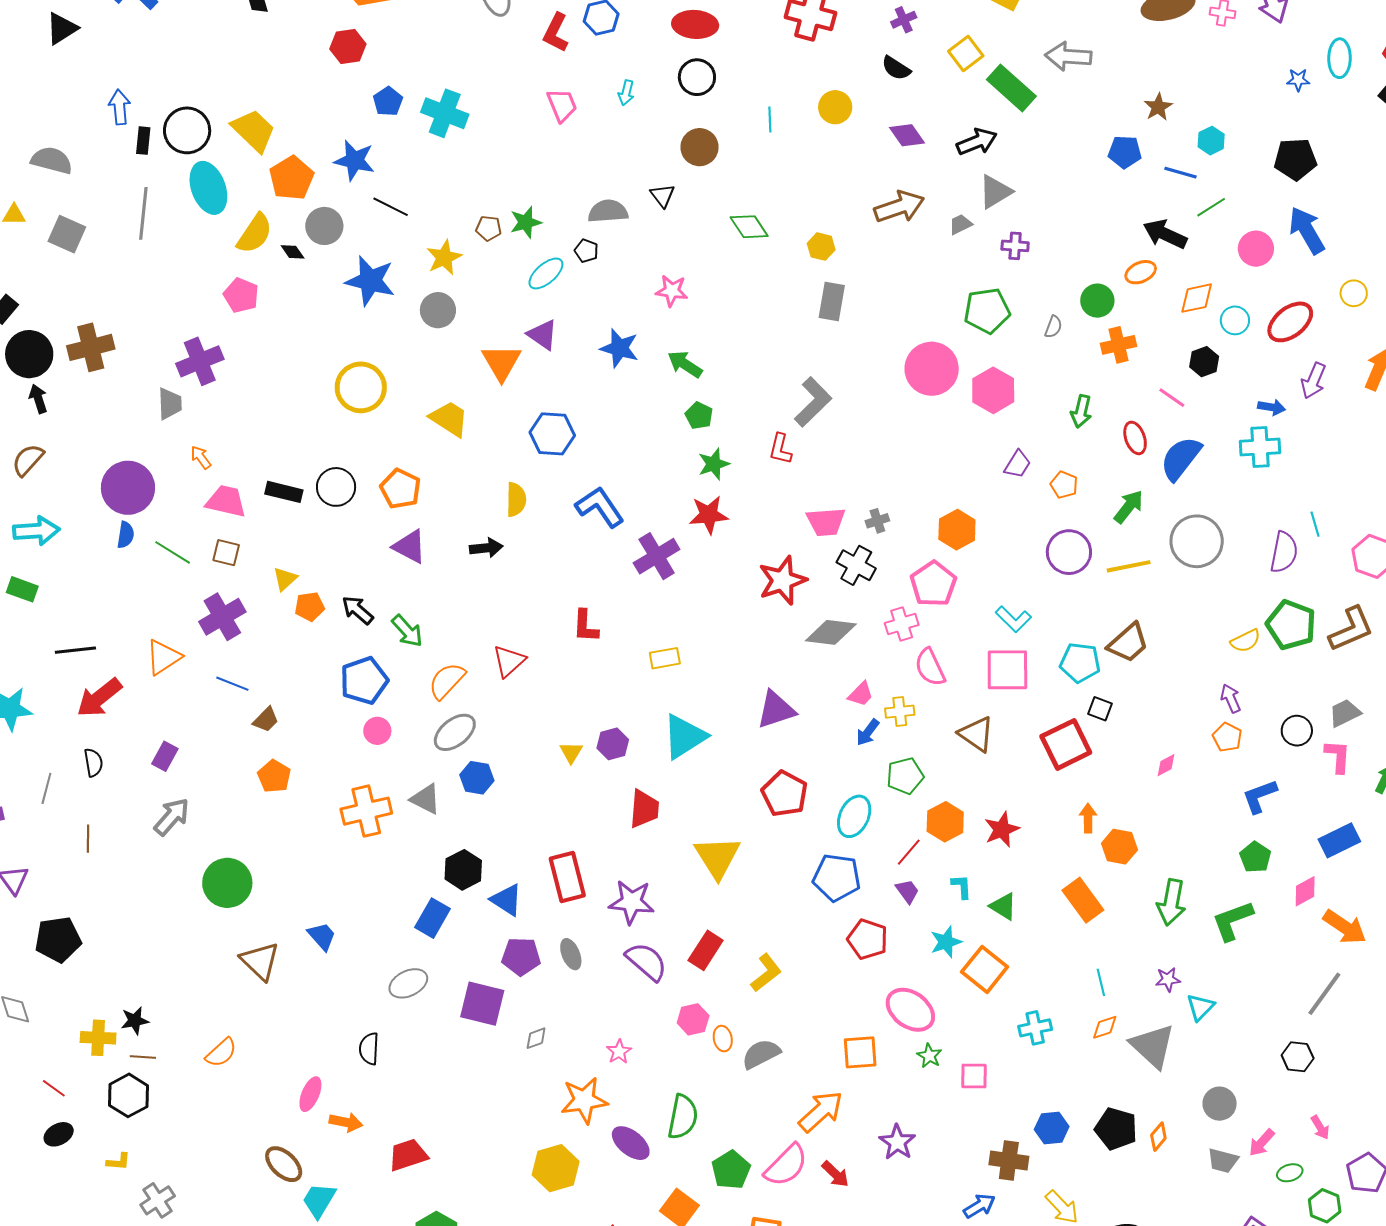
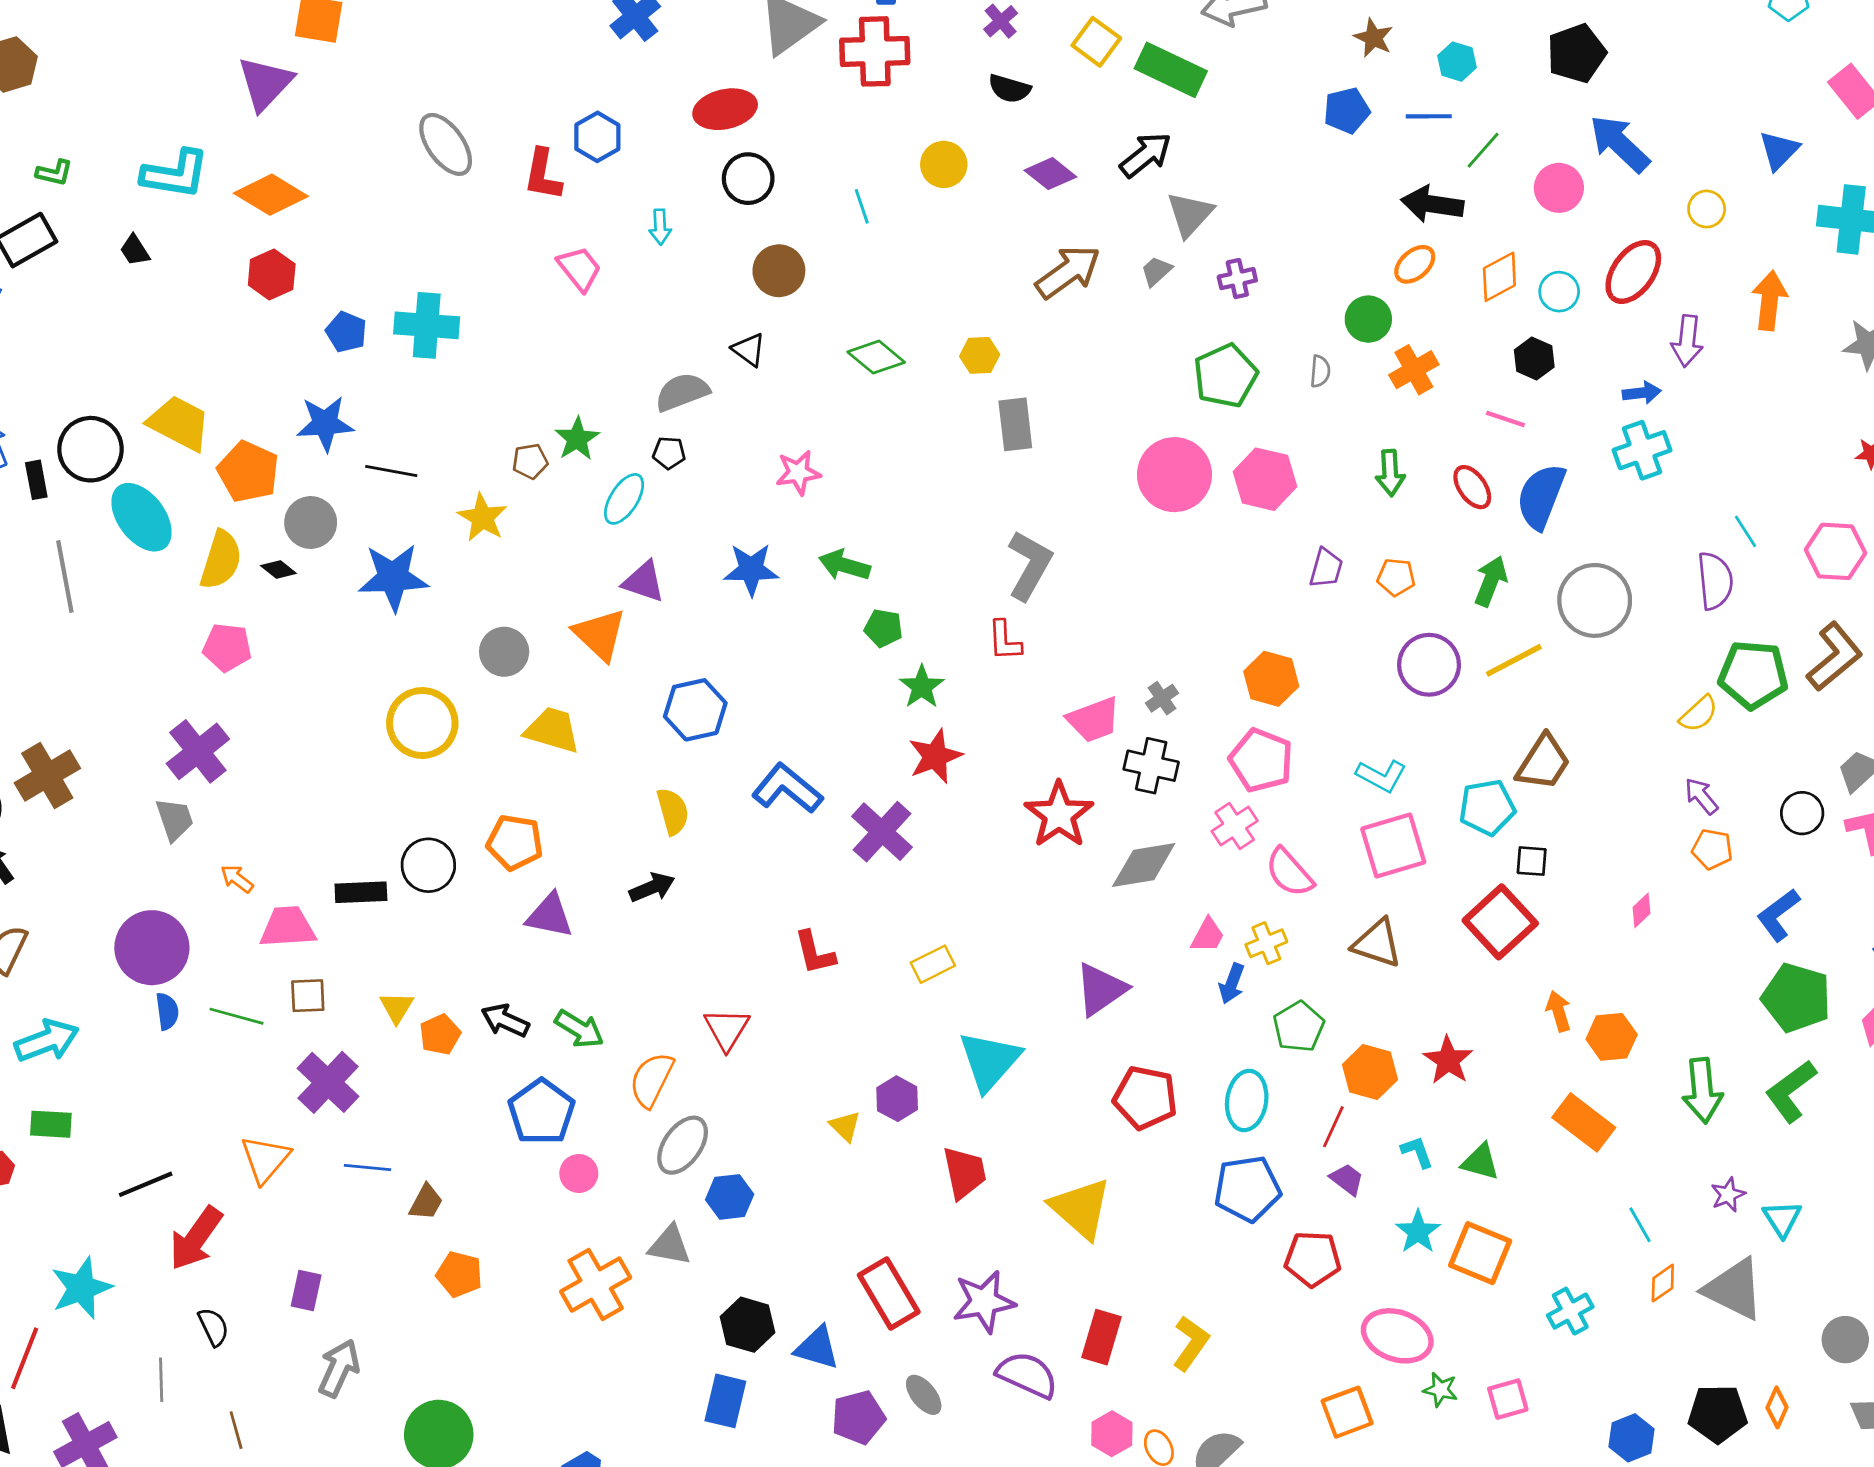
gray circle: (438, 310) -> (504, 652), moved
green pentagon: (1255, 857) -> (1796, 998), size x1.6

